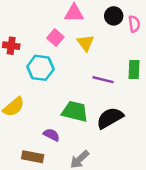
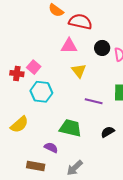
pink square: (55, 38) -> (34, 67), moved
black semicircle: (110, 118) -> (108, 132), moved, size x0.6

